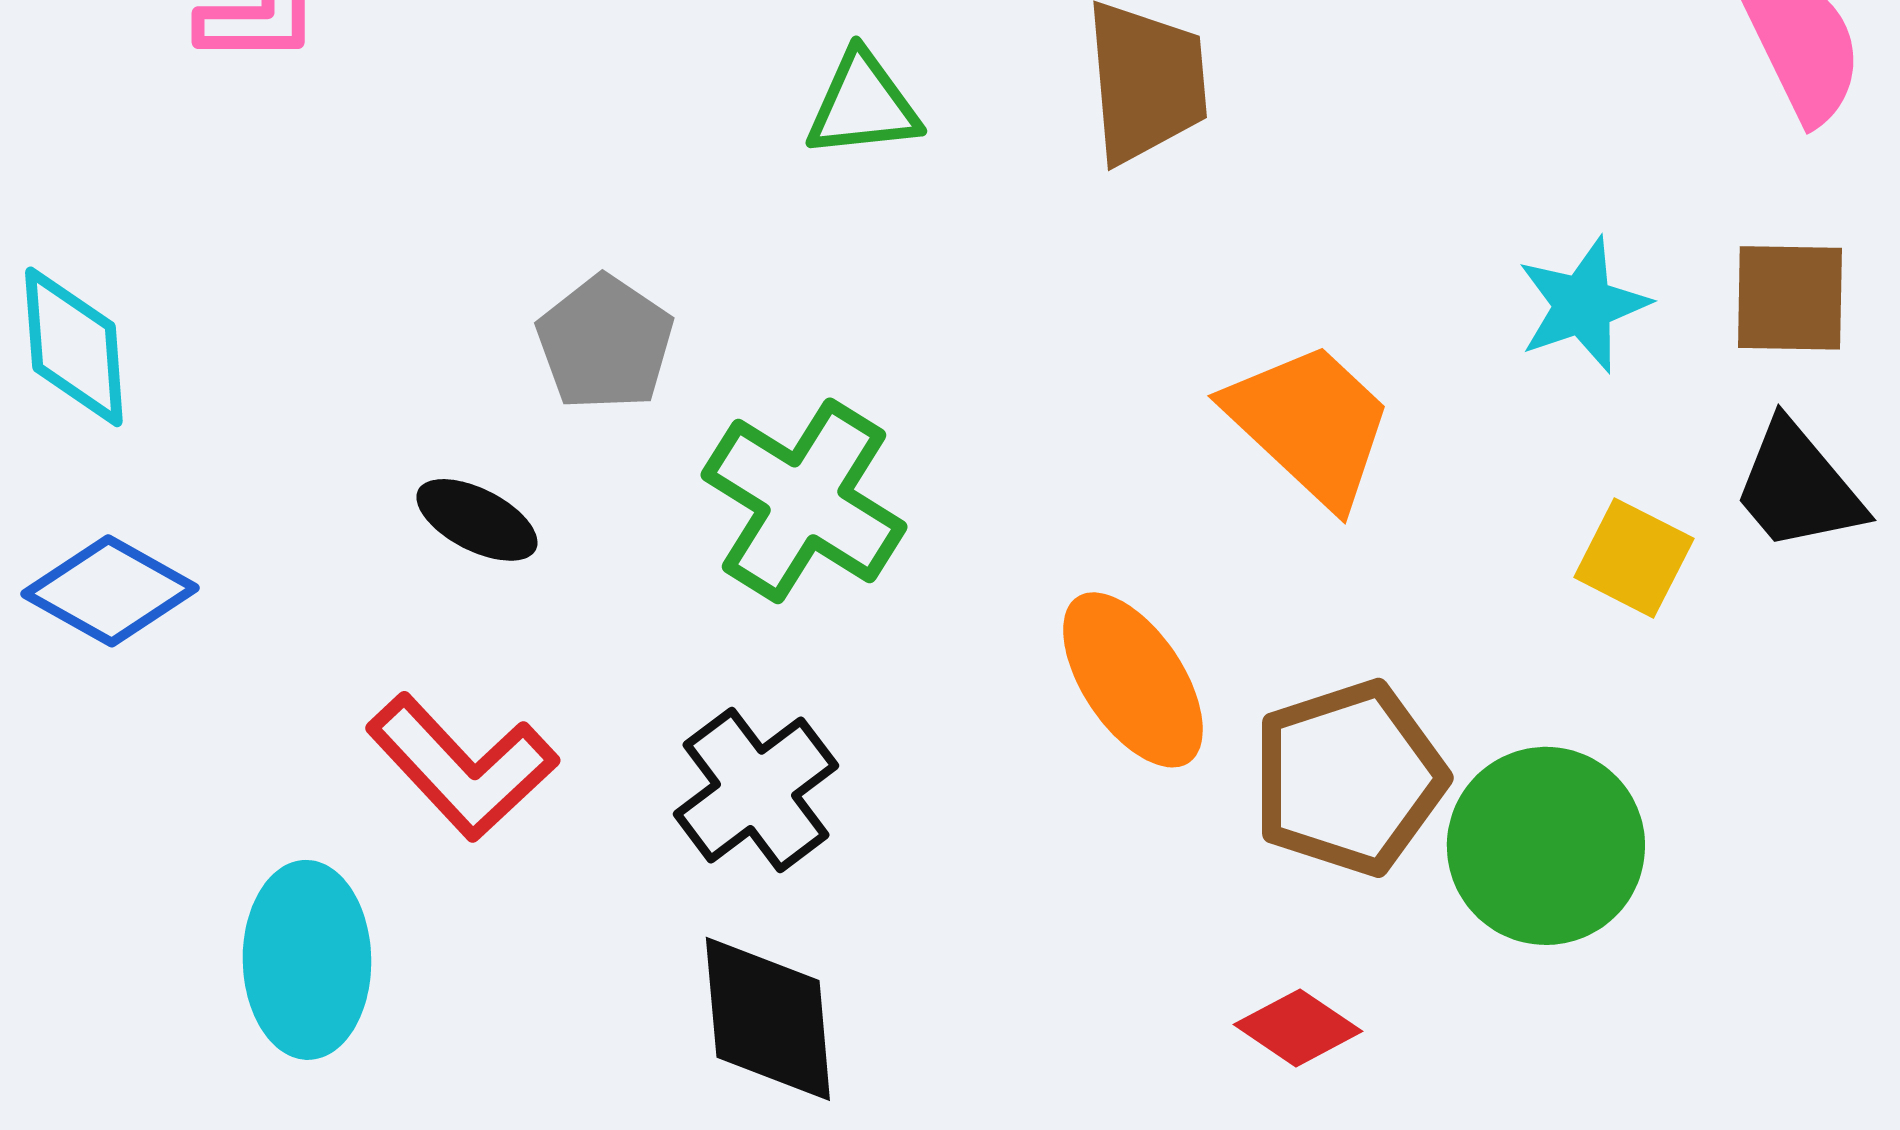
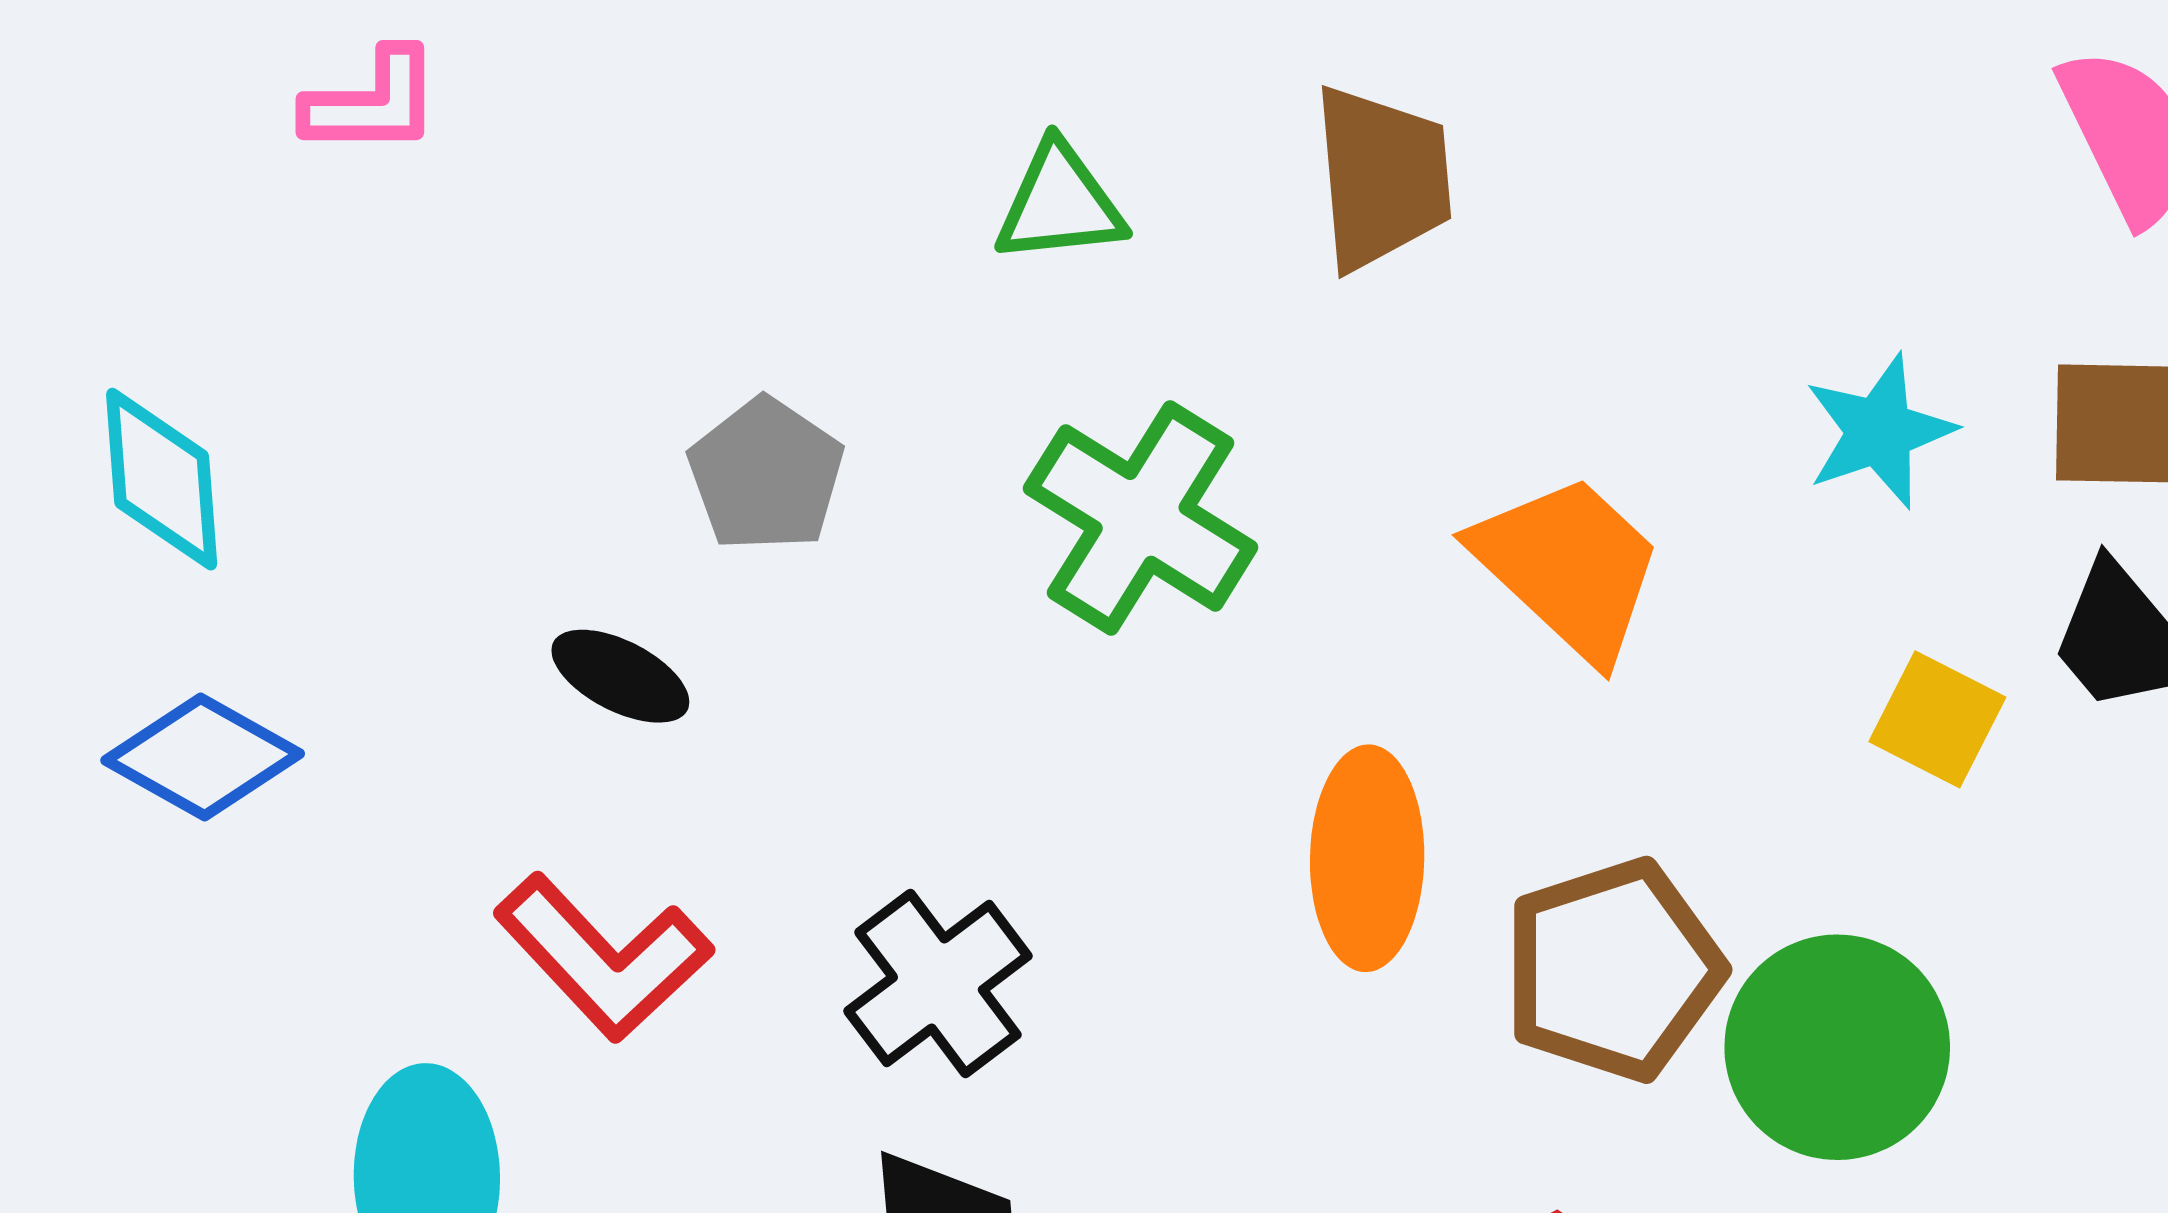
green cross: (804, 501) -> (1141, 518), moved
orange ellipse: (1133, 680) -> (1367, 858), turned 35

